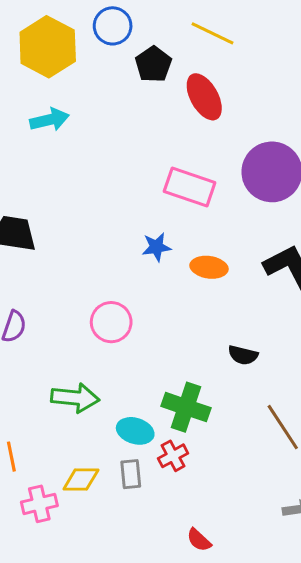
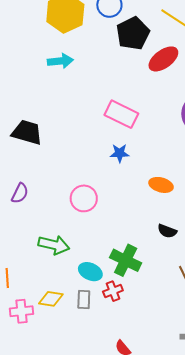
black pentagon: (153, 64) -> (133, 33), size x1.4
red ellipse: (204, 97) -> (163, 59), turned 76
pink rectangle: (190, 187) -> (121, 114), moved
orange ellipse: (209, 267) -> (161, 185), moved

